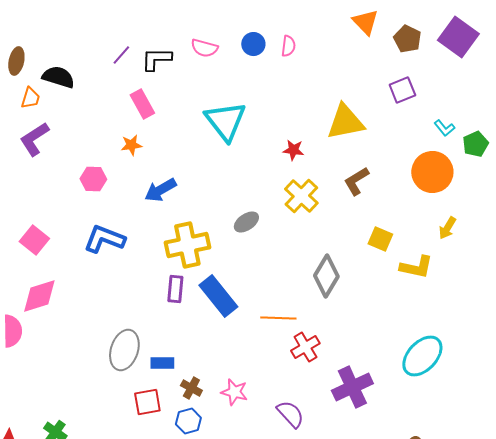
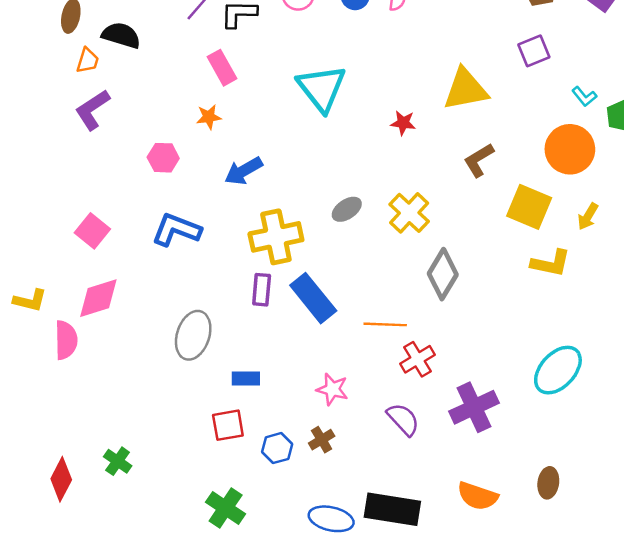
yellow cross: (301, 196) -> (409, 213), moved
yellow square: (380, 239) -> (529, 207), moved, size x1.5
gray ellipse: (124, 350) -> (193, 335), moved
brown cross: (191, 388) -> (322, 440), moved, turned 30
pink star: (234, 392) -> (332, 389), moved
purple semicircle: (290, 414) -> (403, 419), moved

